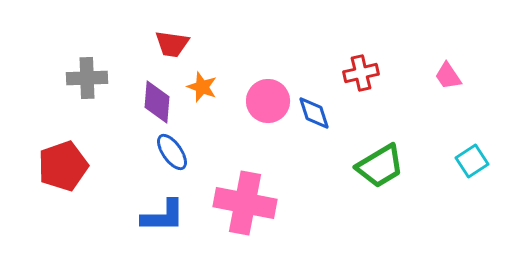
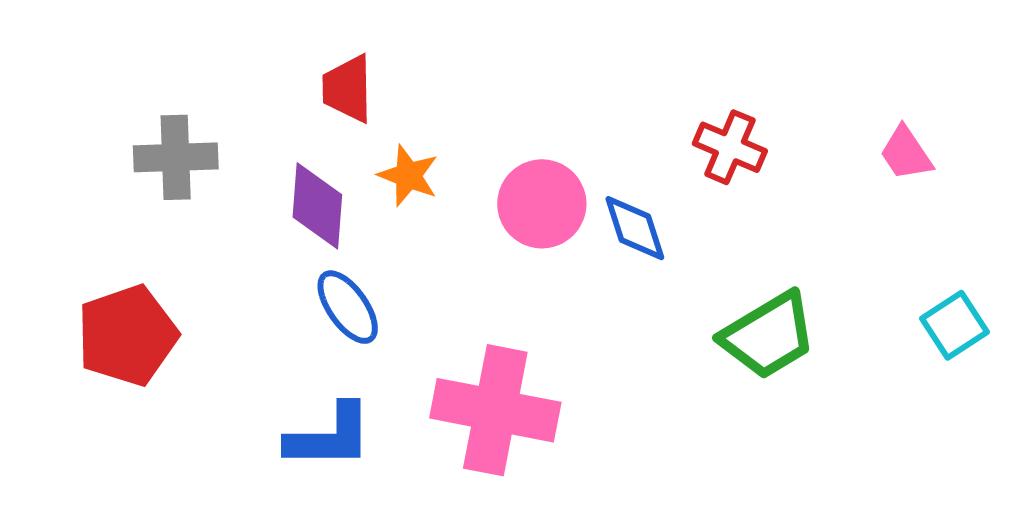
red trapezoid: (172, 44) -> (348, 89), turned 81
red cross: (361, 73) -> (730, 147), turned 36

